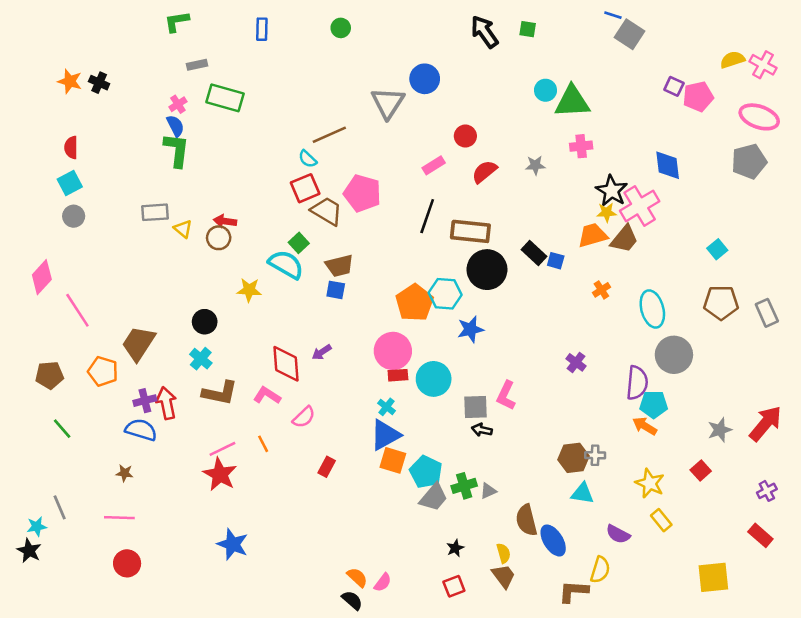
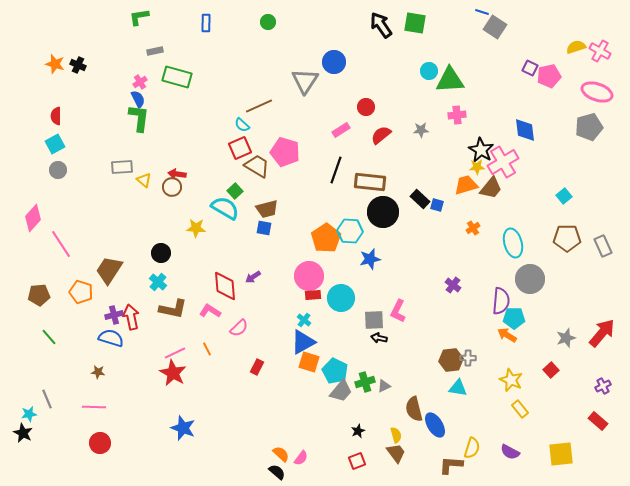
green square: (528, 29) -> (415, 23), size x1.6
purple semicircle: (618, 534) -> (510, 452), moved

